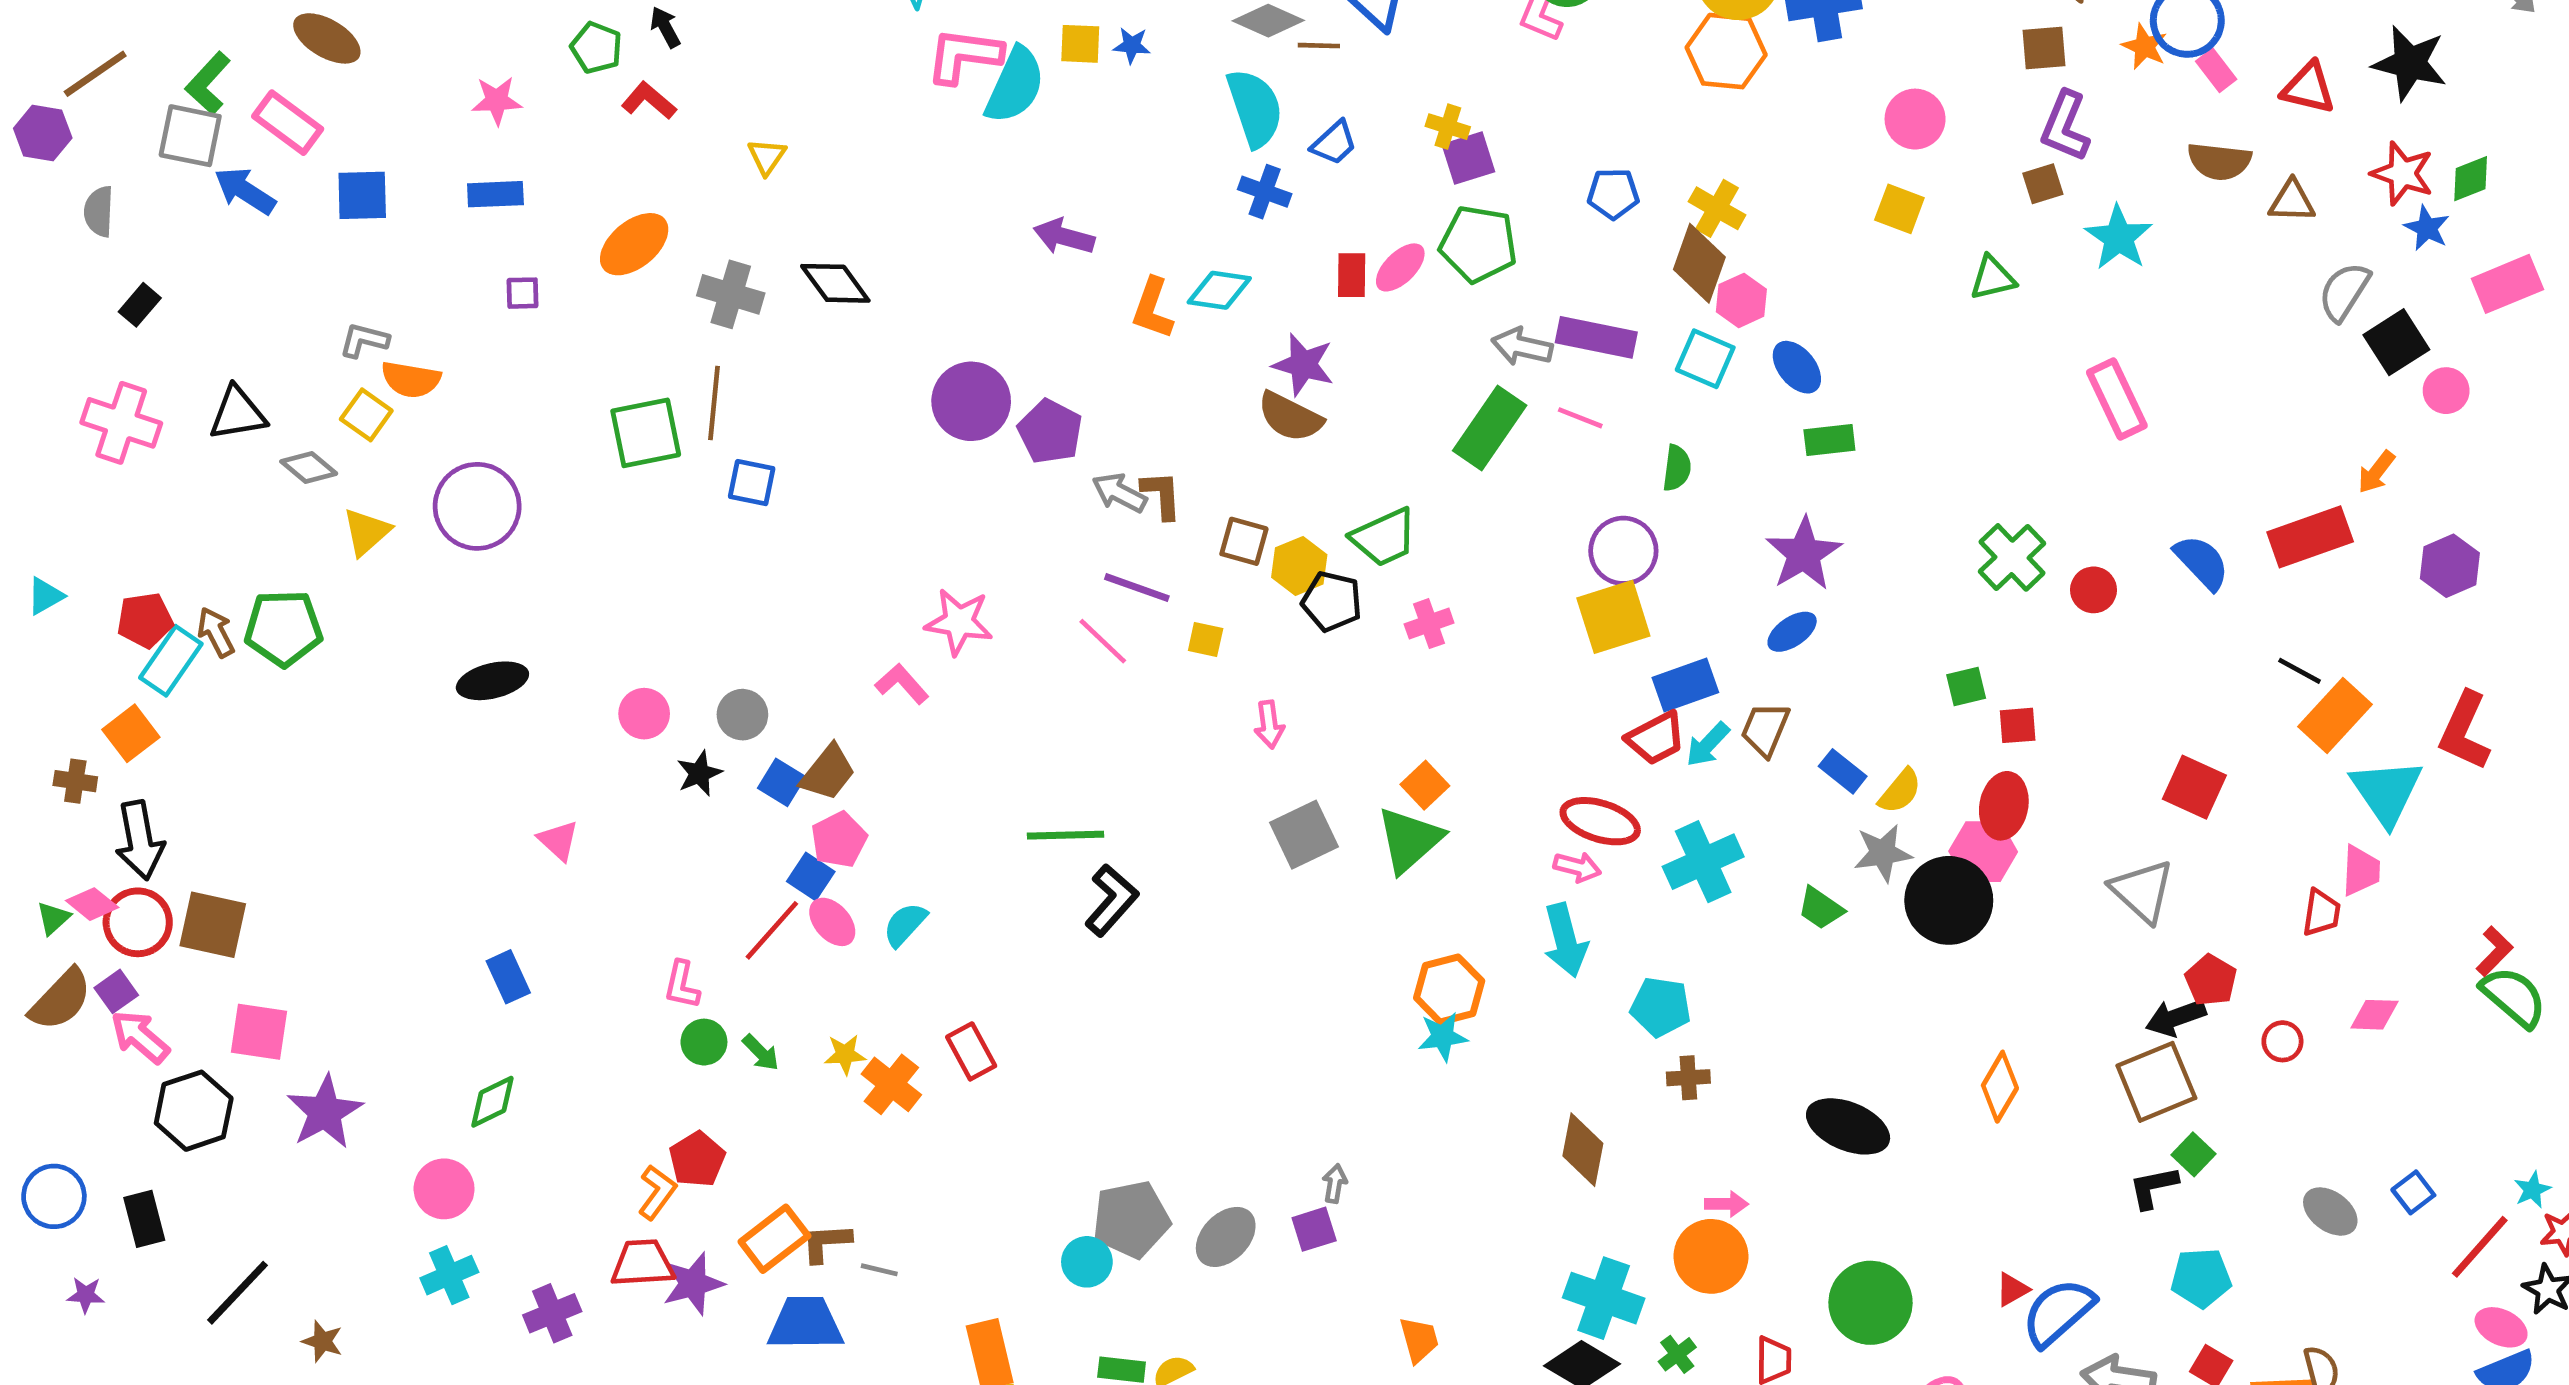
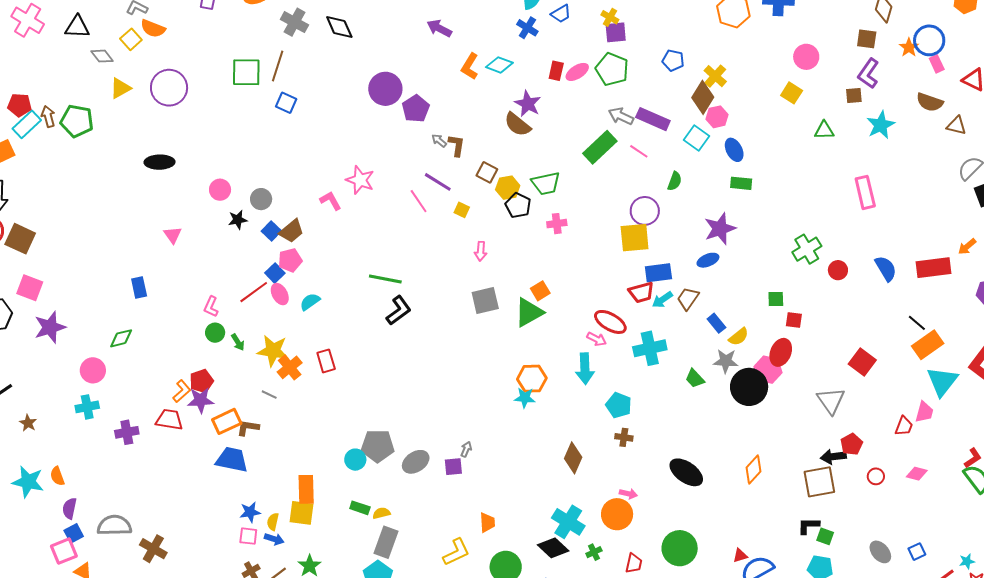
gray arrow: (1119, 493) -> (439, 141), size x0.7
yellow star: (845, 1054) -> (273, 351), size x1.8
green square: (2193, 1154) -> (825, 536), moved, turned -36
gray line: (879, 1270) -> (269, 395), moved
purple star: (693, 1284) -> (201, 400), moved

